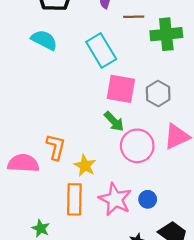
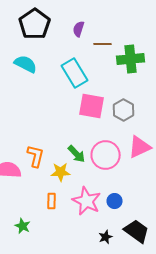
green arrow: (114, 121) -> (77, 154), moved
yellow star: (85, 166) -> (61, 172), turned -30
orange rectangle: (74, 199) -> (52, 201), size x0.6

